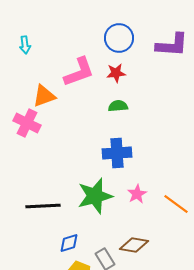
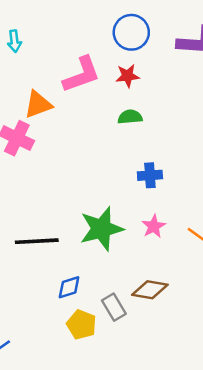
blue cross: (117, 153) -> (150, 175), moved, size x0.7

